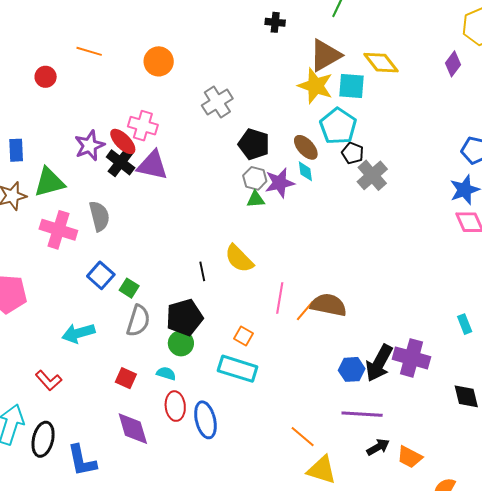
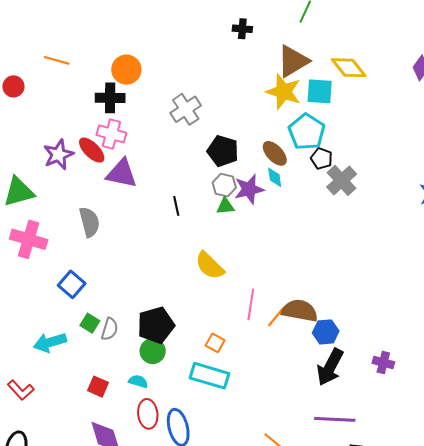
black cross: (121, 162) -> (110, 98), moved, turned -36
gray semicircle: (99, 216) -> (89, 222), moved
black line: (202, 271) -> (176, 206), moved
green square: (129, 288) -> (90, 323), moved
gray semicircle: (138, 321) -> (110, 329), size x0.7
purple cross: (411, 358) -> (383, 363), size x0.6
black arrow: (379, 363) -> (330, 367), moved
blue hexagon: (352, 369) -> (326, 332), moved

